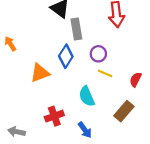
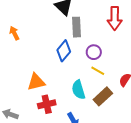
orange triangle: (40, 73) -> (36, 82), moved
brown rectangle: (124, 111) -> (103, 96), moved

